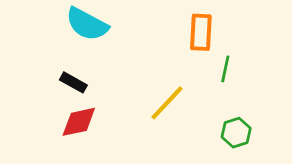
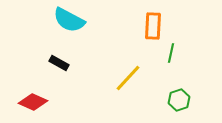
red diamond: (79, 122) -> (33, 102), moved, turned 36

